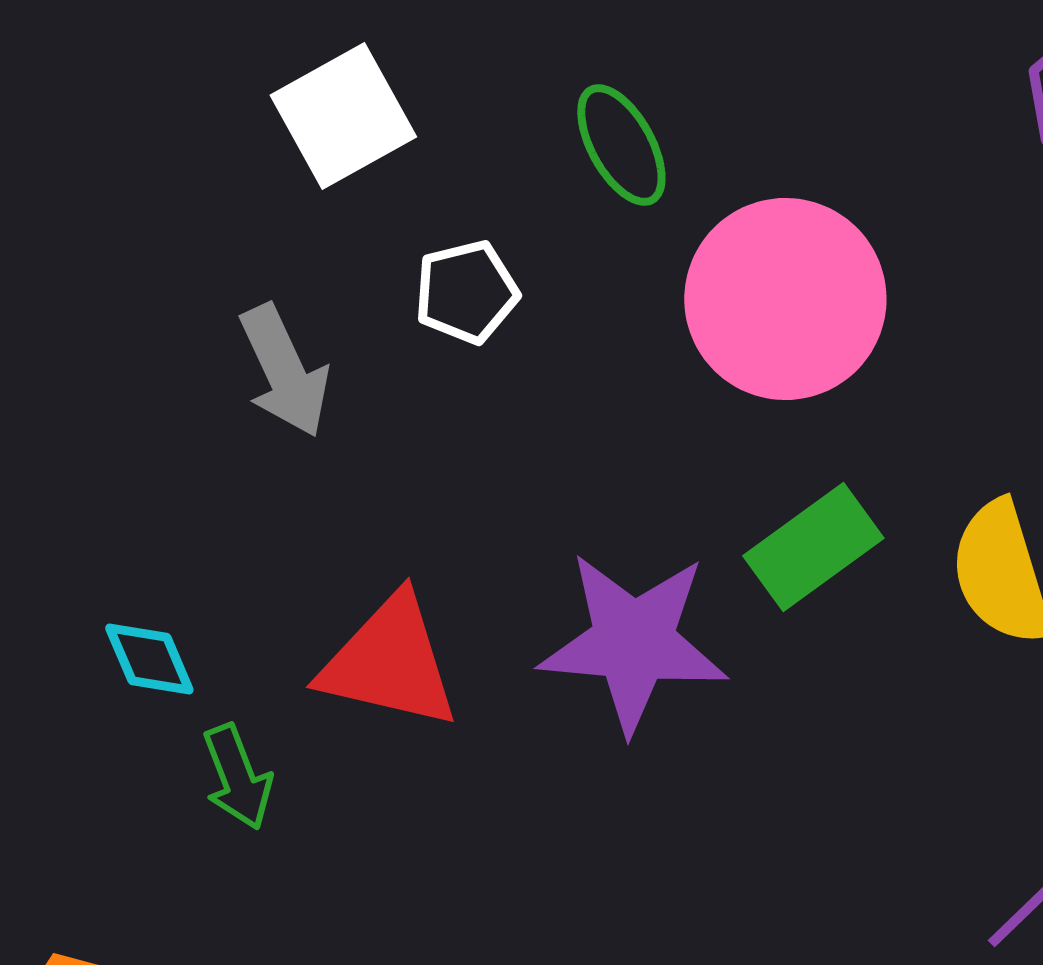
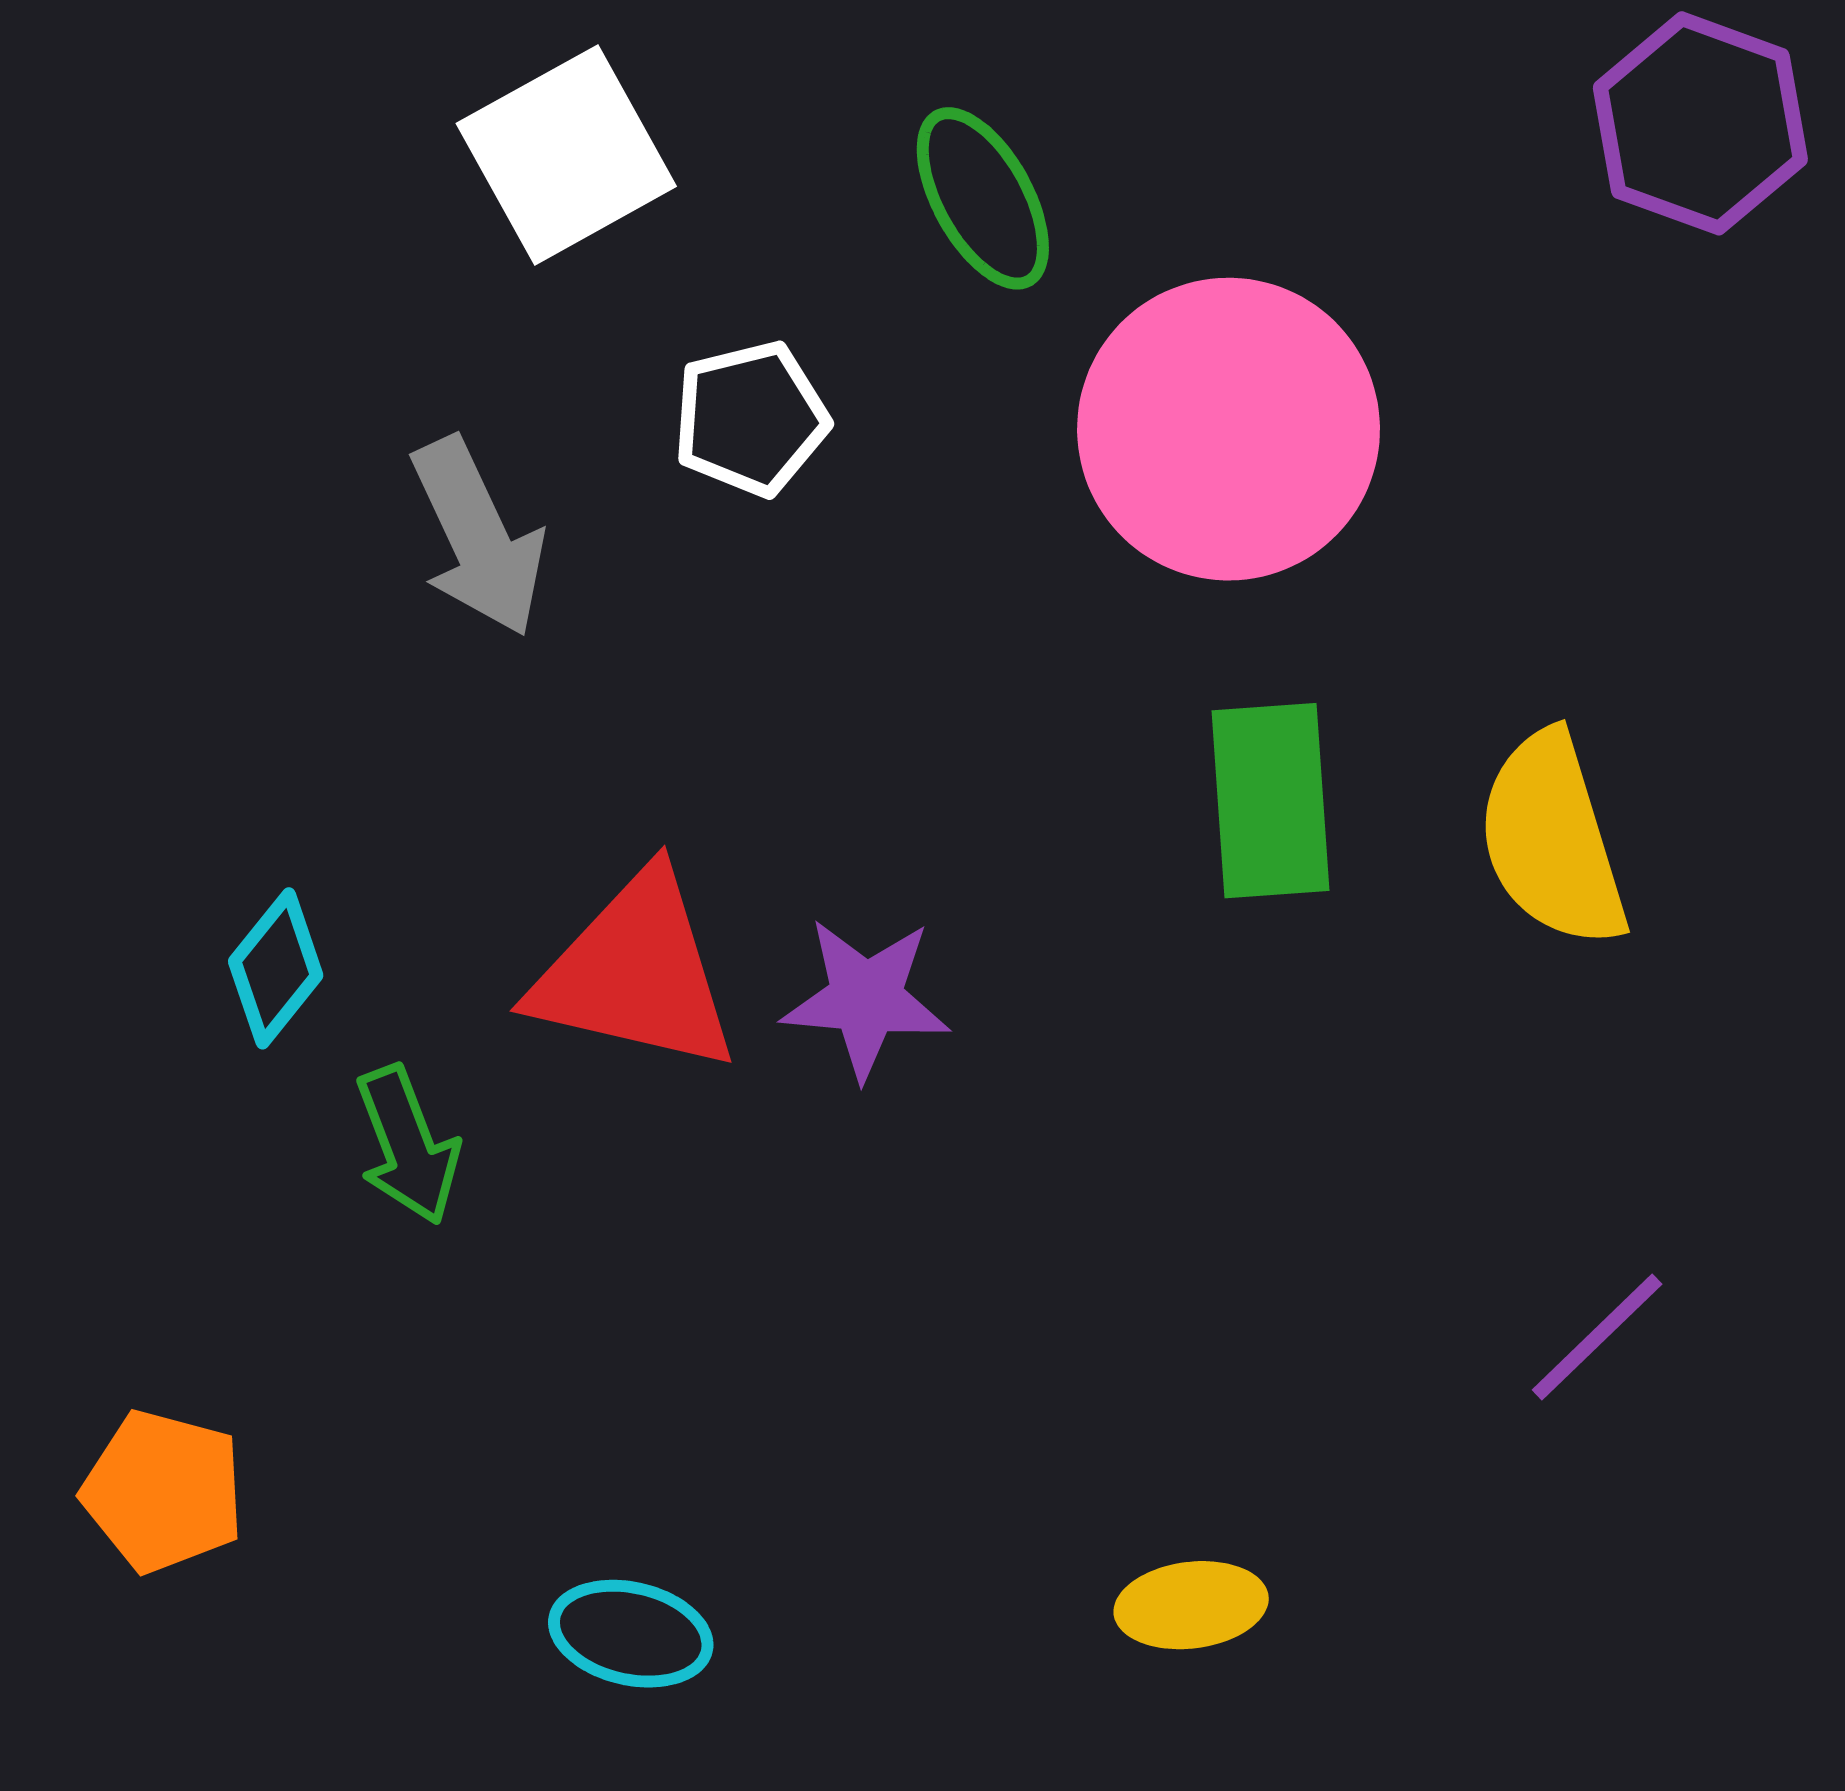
green rectangle: (813, 547) -> (1270, 801), turned -58
purple star: (633, 642) -> (866, 998), moved, size x0.6
cyan diamond: (149, 659) -> (276, 968), turned 62

